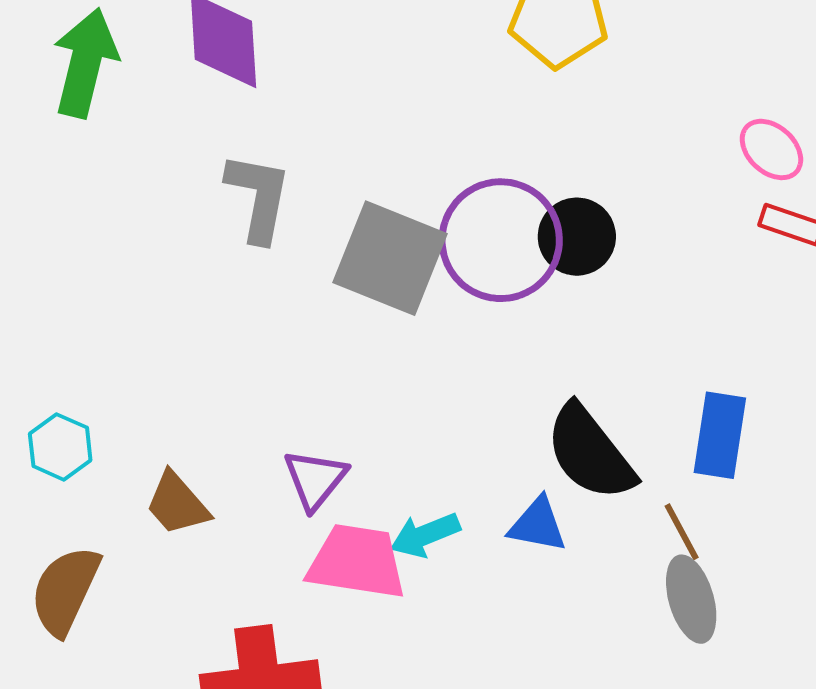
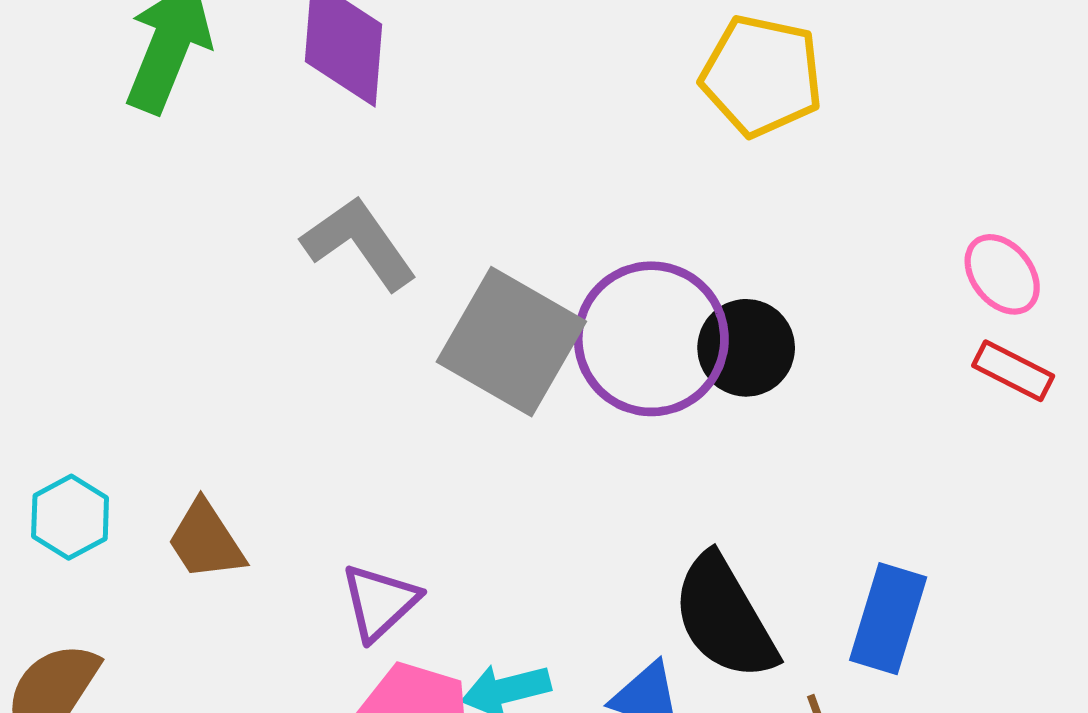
gray L-shape: (258, 197) -> (359, 243), turned -54
brown trapezoid: (177, 504) -> (206, 540), moved

